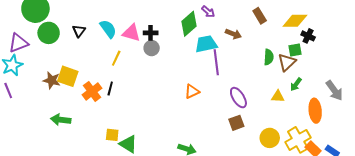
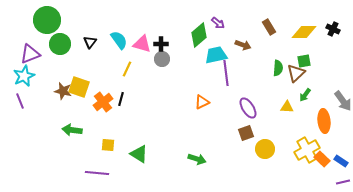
black cross: (308, 36) -> (333, 29), moved
yellow square: (112, 135) -> (108, 145), moved
yellow circle: (270, 138) -> (265, 149), moved

